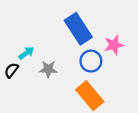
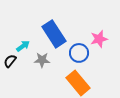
blue rectangle: (78, 29) -> (54, 34), moved

